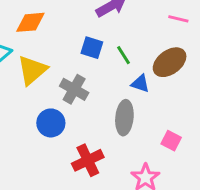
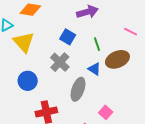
green line: (123, 55) -> (97, 44), moved
yellow triangle: (32, 70) -> (24, 42), turned -45
gray cross: (74, 89) -> (60, 62), moved

